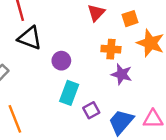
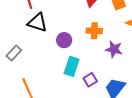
orange cross: (111, 49) -> (94, 31), moved

